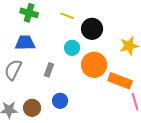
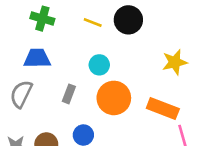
black circle: (92, 29) -> (128, 20), moved
orange circle: (94, 65) -> (114, 98), moved

